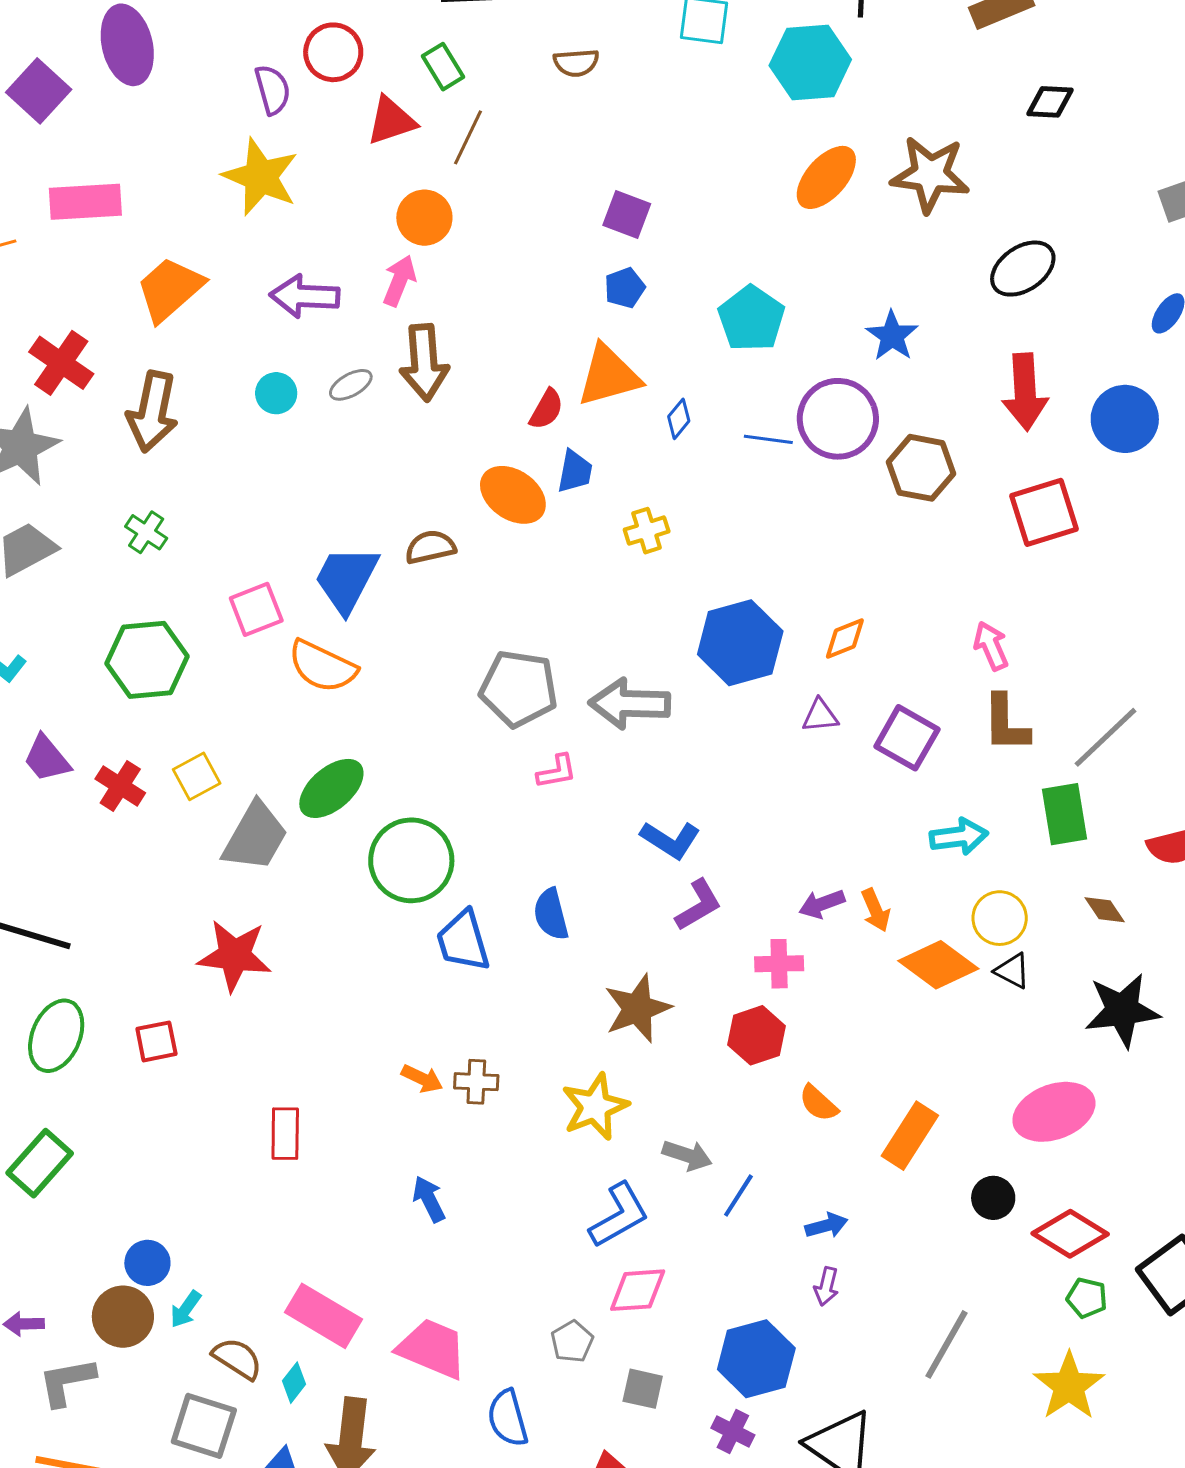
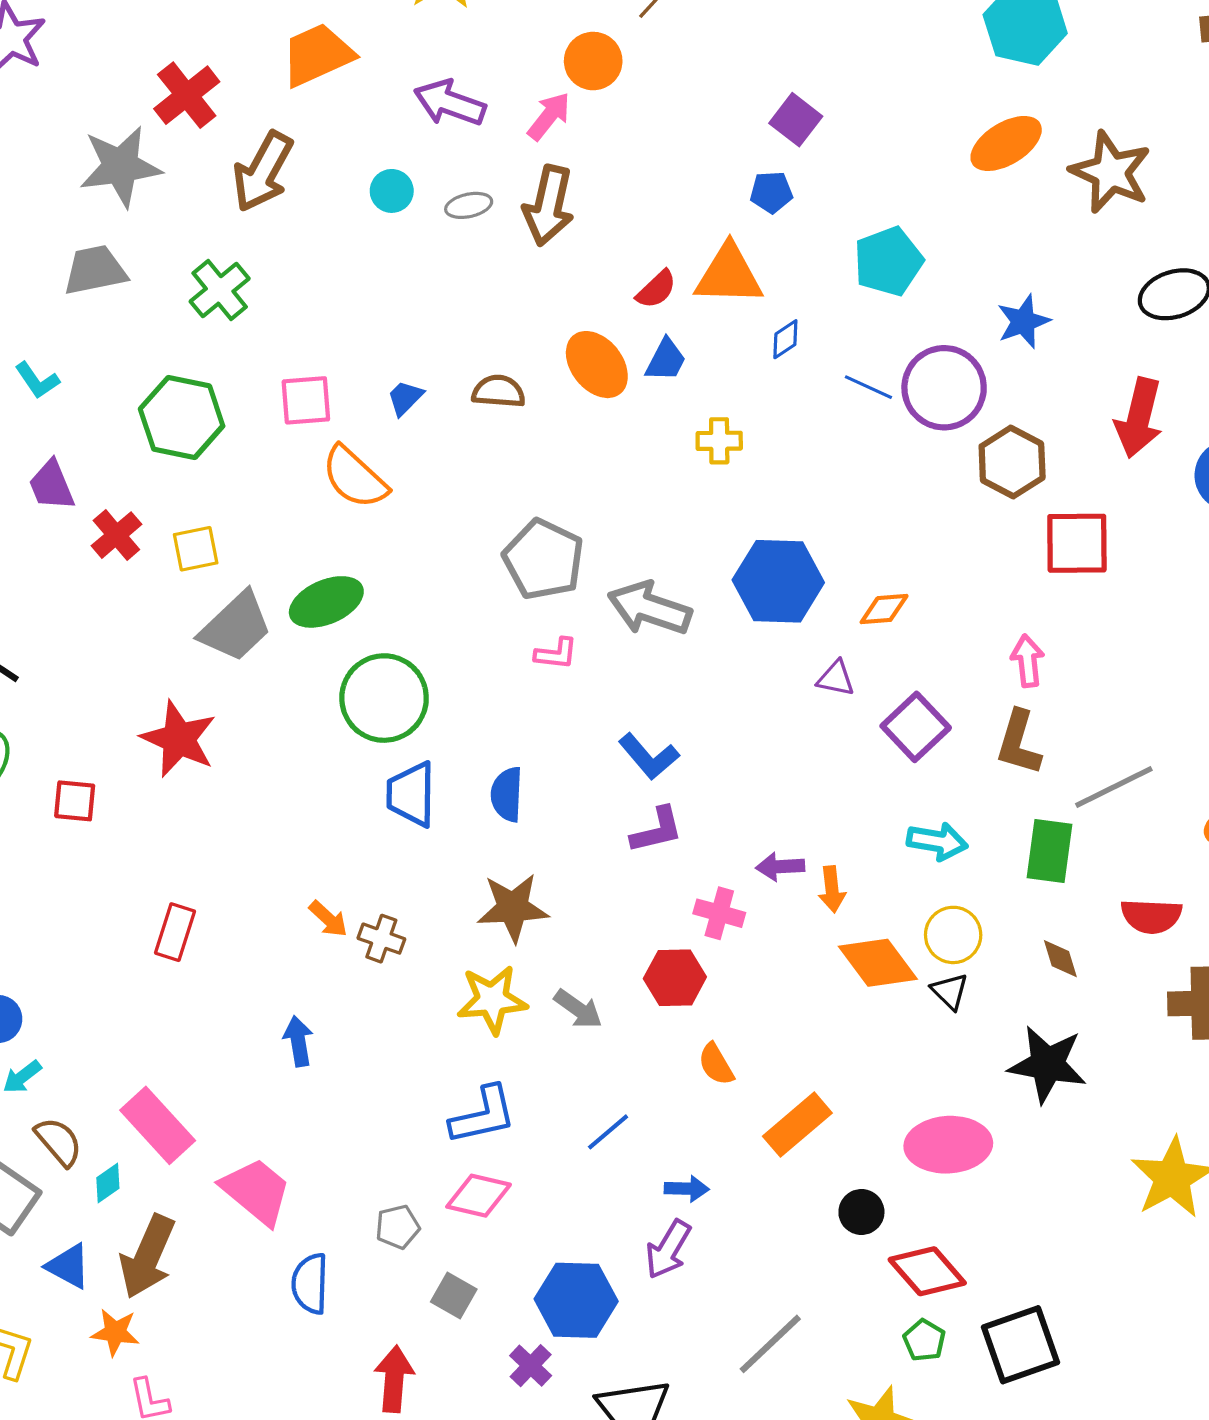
red square: (1044, 512) -> (1077, 543), moved
green cross: (146, 532) -> (220, 290), size x1.4
blue trapezoid: (346, 579) -> (405, 398), size x0.5
brown star: (637, 1008) -> (513, 908), moved
gray arrow: (687, 1155) -> (578, 1009), moved
purple arrow: (826, 1286) -> (668, 1249), size x1.5

